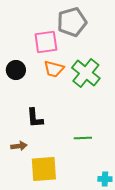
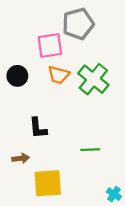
cyan cross: (105, 179) -> (114, 194), turned 32

